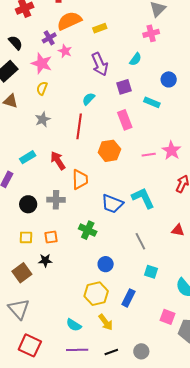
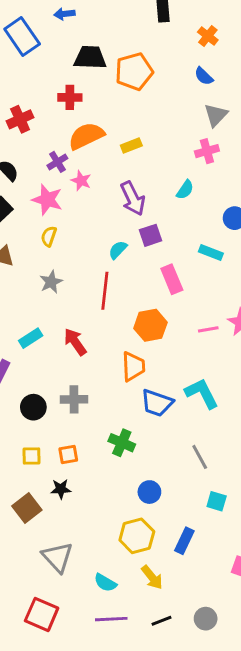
purple square: (124, 87) -> (150, 235), moved
orange trapezoid: (80, 179) -> (133, 367), moved
gray triangle: (19, 309) -> (57, 557), moved

